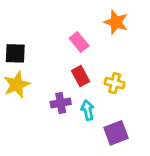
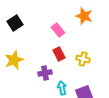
black square: (15, 53) -> (15, 23), moved, turned -35
cyan arrow: (88, 110) -> (62, 88), moved

